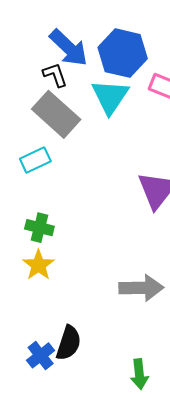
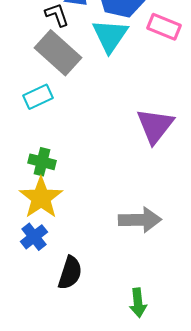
yellow star: (38, 265) -> (41, 198), size x1.4
blue cross: (41, 355) -> (34, 237), moved

